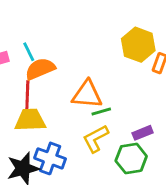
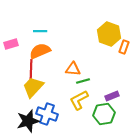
cyan line: (29, 52) -> (40, 31), moved, turned -64
orange triangle: (87, 94) -> (73, 69), size x0.7
yellow trapezoid: (30, 120) -> (33, 87), turned -45

